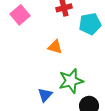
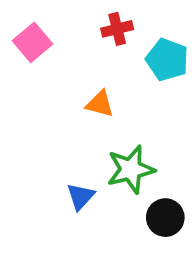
cyan pentagon: (90, 24) -> (167, 60), turned 30

